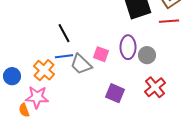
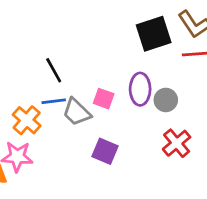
purple square: (115, 93) -> (105, 151), moved

